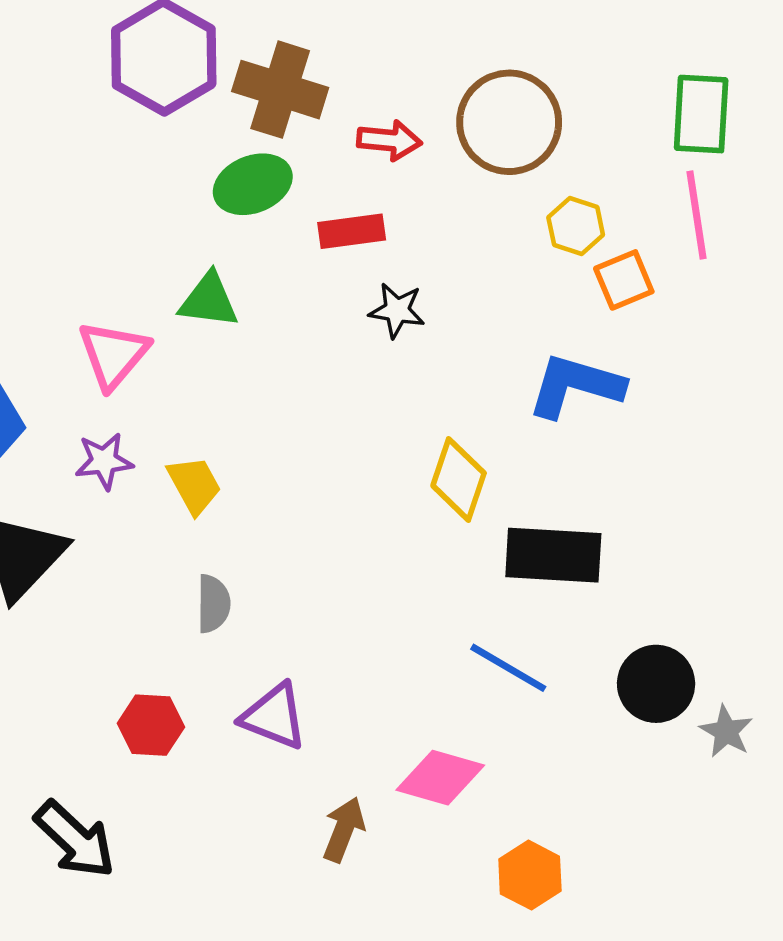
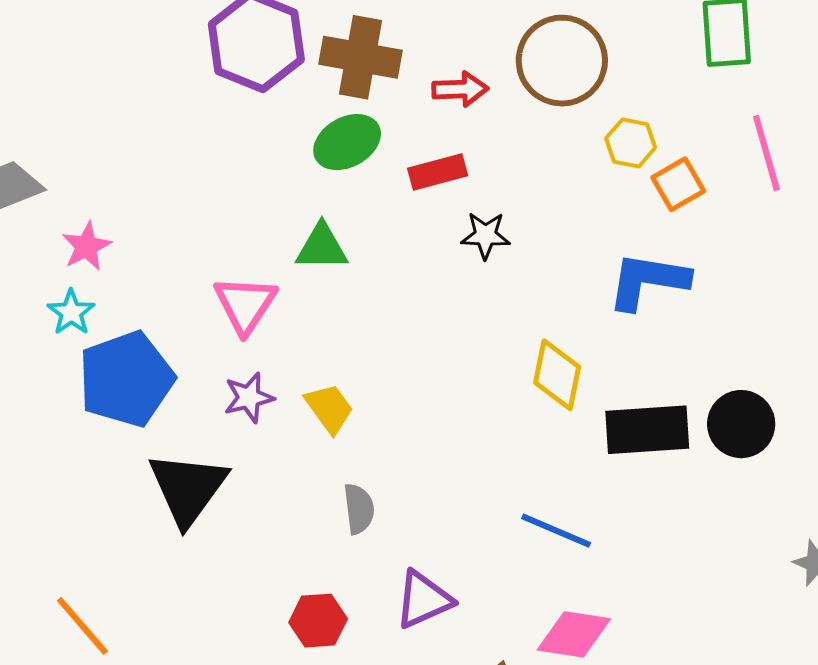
pink line: (697, 215) -> (766, 153), moved
blue line: (508, 668) -> (556, 531), moved
black circle: (656, 684) -> (741, 424), moved
purple triangle: (274, 716) -> (424, 600), turned -38

